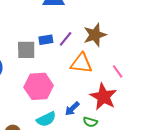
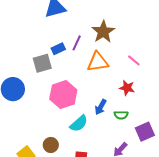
red star: (103, 97) -> (127, 88), size x0.6

